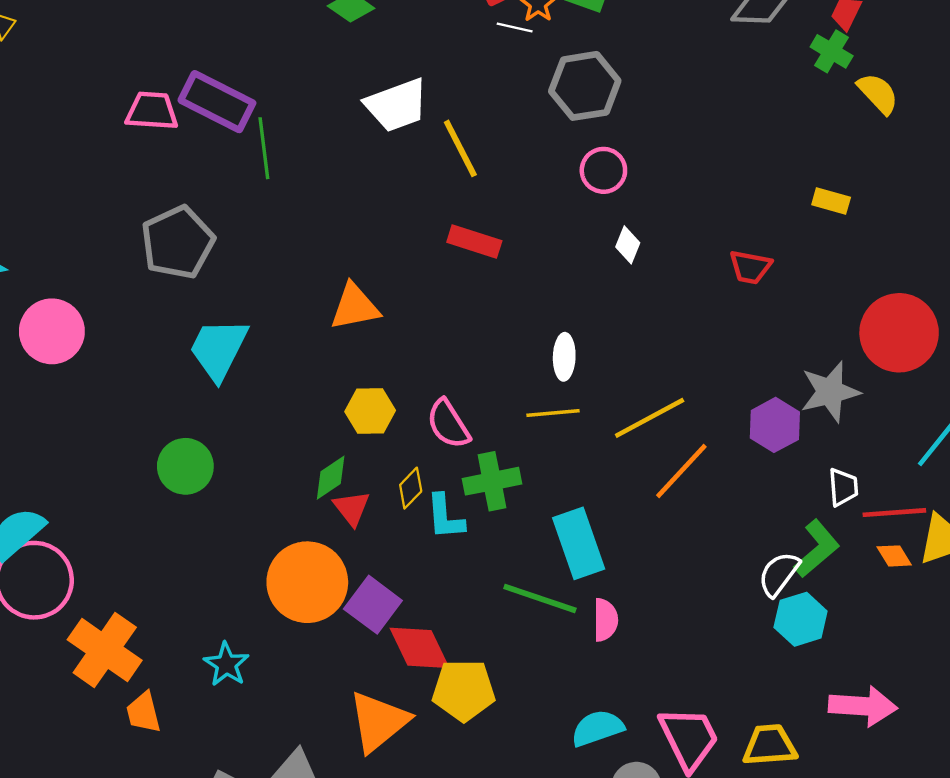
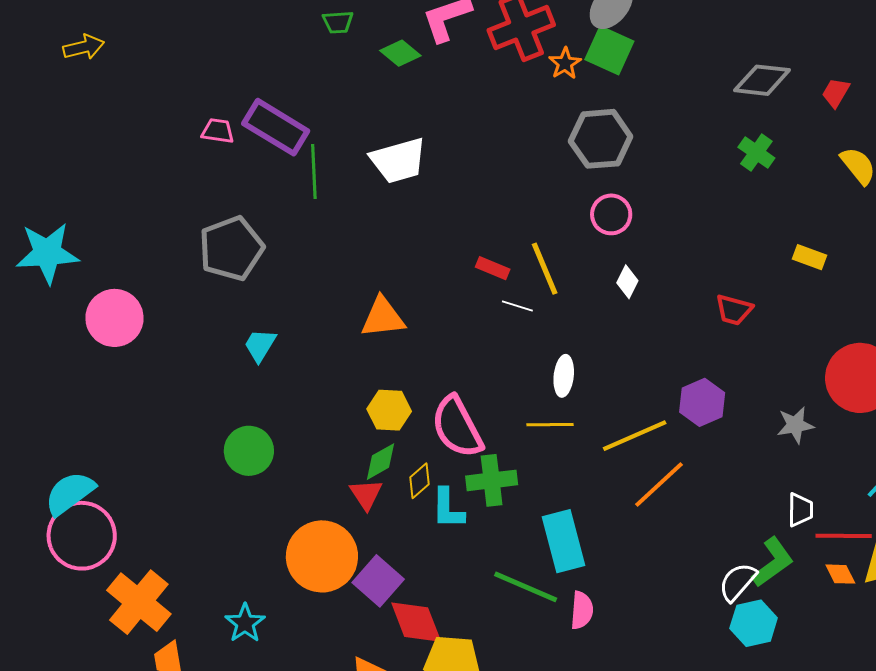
white line: (515, 27) -> (517, 306), moved
green cross: (832, 51) -> (756, 153), moved
white trapezoid: (397, 105) -> (398, 160), moved
pink trapezoid: (152, 111) -> (218, 131), size x0.7
yellow line: (460, 148) -> (545, 269), moved
red rectangle: (474, 241) -> (493, 268), size x0.7
cyan trapezoid: (218, 349) -> (260, 345), size x0.6
gray star: (830, 392) -> (795, 425), size x0.7
pink semicircle: (448, 424) -> (457, 427), size x1.4
purple hexagon: (775, 425) -> (702, 402), moved
green circle: (185, 466) -> (249, 451), moved
green diamond: (331, 478) -> (381, 462), moved

